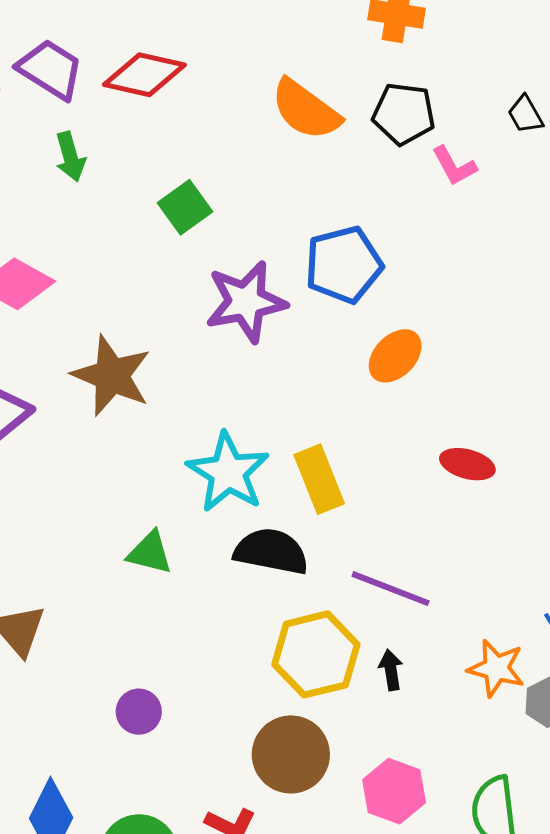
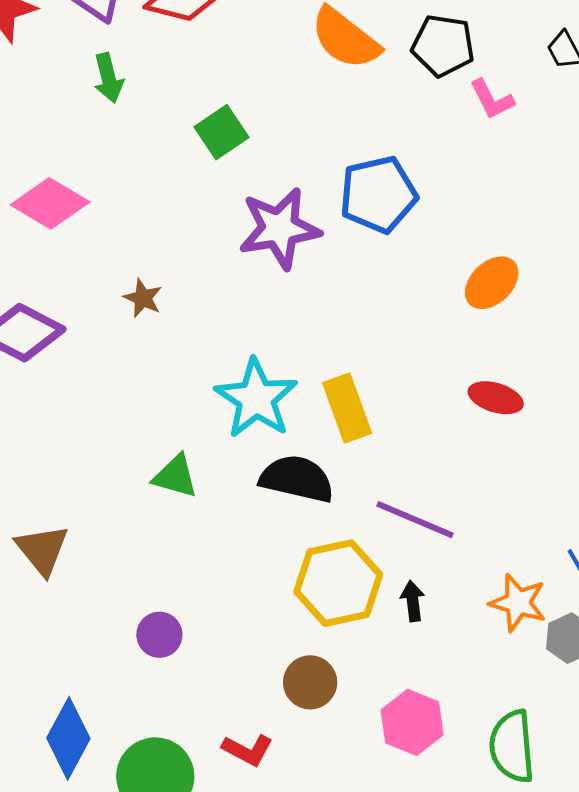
orange ellipse: (395, 356) -> (492, 283), moved
brown star: (112, 376) -> (143, 298), size x0.5
brown circle: (291, 754) -> (310, 682), size x0.7

